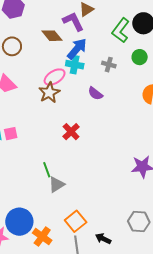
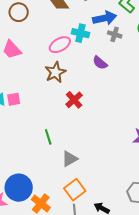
blue arrow: (77, 49) -> (105, 18), moved, turned 35
brown star: (49, 93) -> (55, 72), moved
gray triangle: (57, 185) -> (70, 159), moved

